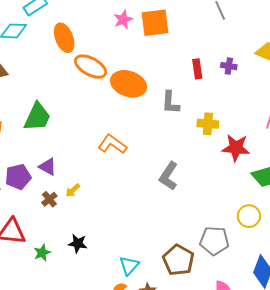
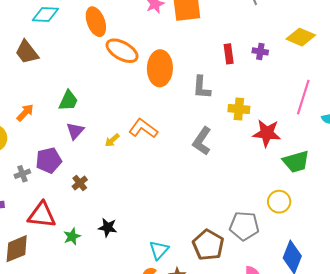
orange ellipse: (129, 84) -> (160, 68), turned 72
green trapezoid: (37, 117) -> (68, 101), size x0.7
purple triangle: (48, 167) -> (75, 131), moved, turned 42
gray L-shape: (169, 176) -> (202, 141), moved
yellow arrow: (73, 190) -> (112, 140), moved

